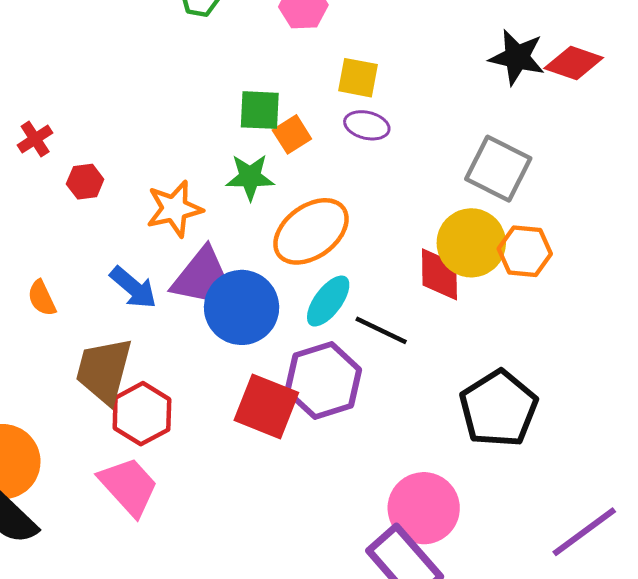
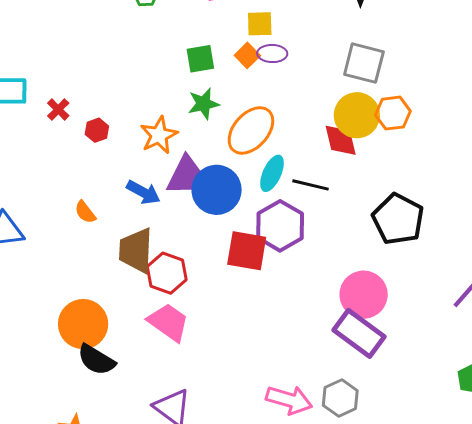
orange square: (292, 134) -> (247, 55), moved

